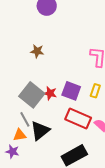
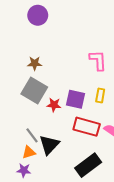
gray square: (32, 95) -> (34, 90), moved

